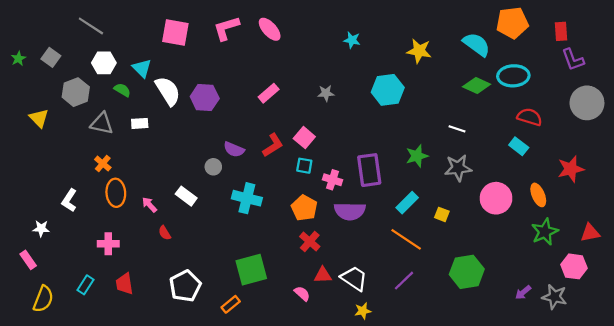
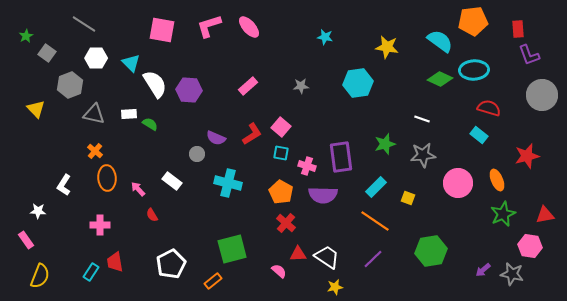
green star: (18, 58) -> (26, 36), moved
green semicircle: (122, 90) -> (150, 124), moved
cyan rectangle: (86, 285) -> (91, 272), moved

